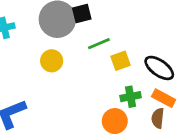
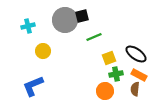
yellow circle: (52, 61) -> (43, 51), moved
yellow square: (120, 61) -> (109, 58), moved

